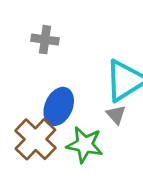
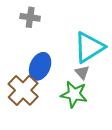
green star: (85, 145) -> (74, 94), moved

